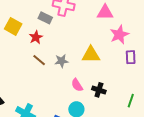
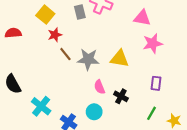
gray rectangle: (45, 18) -> (80, 12), turned 40
red star: (36, 37) -> (55, 35), moved
purple rectangle: (131, 57) -> (156, 83), moved
gray star: (61, 61) -> (88, 59), size x1.5

